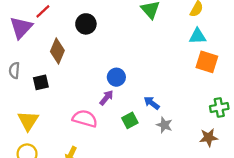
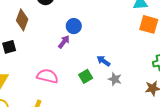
blue circle: (116, 77) -> (74, 26), moved
purple arrow: (107, 98) -> (64, 42), moved

